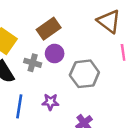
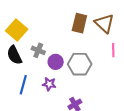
brown rectangle: (49, 29) -> (79, 23), moved, turned -48
purple circle: (55, 54) -> (56, 62), moved

